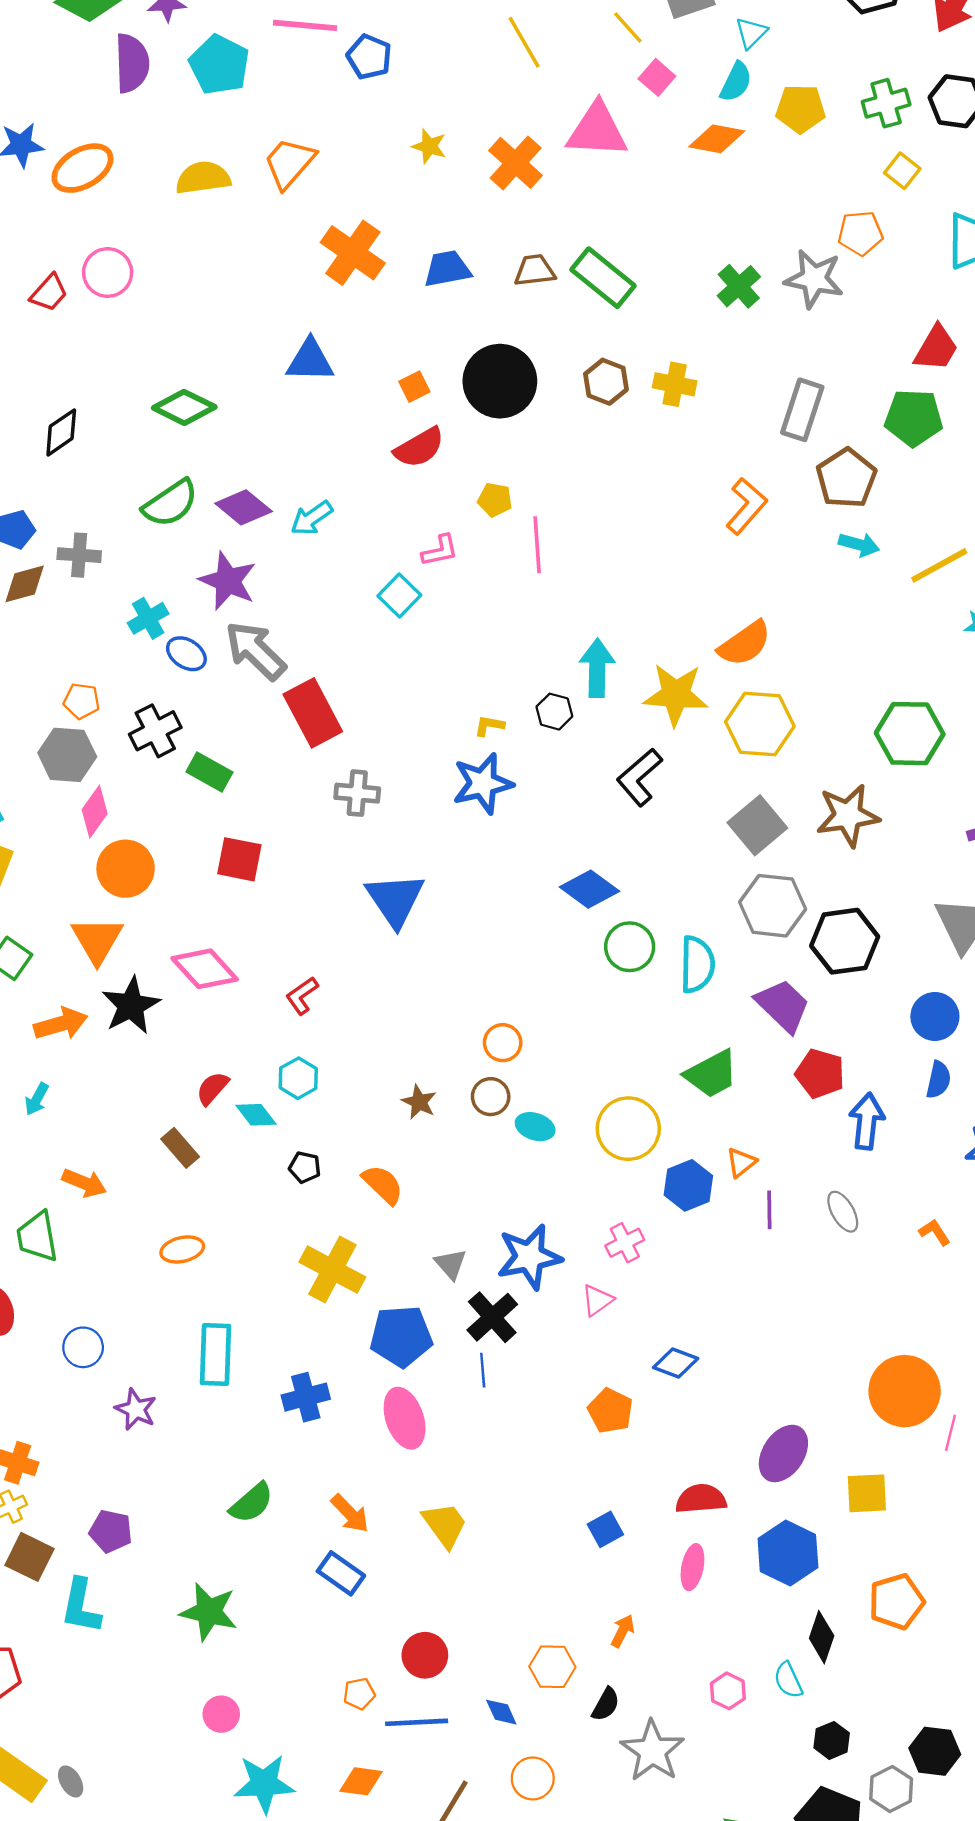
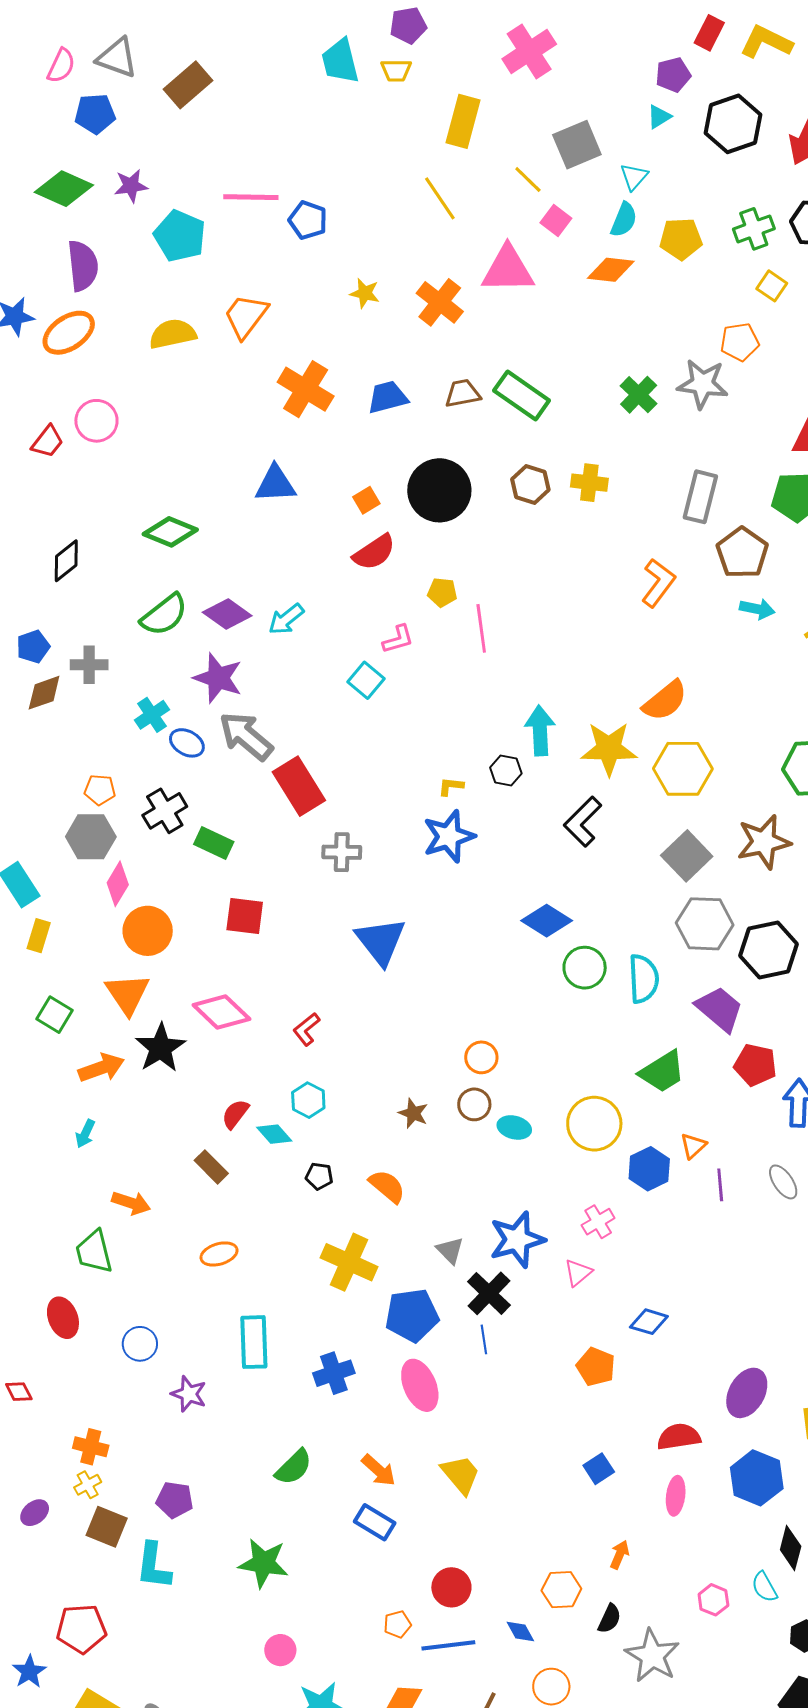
purple semicircle: (132, 63) -> (83, 266), moved

